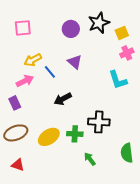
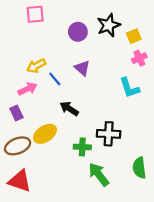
pink square: (23, 28) -> (35, 14), moved
black arrow: (63, 99) -> (69, 109), turned 60
yellow ellipse: (49, 137) -> (45, 134), moved
green arrow: (90, 159) -> (99, 174), size x1.6
red triangle: (18, 165) -> (20, 181), size x1.6

